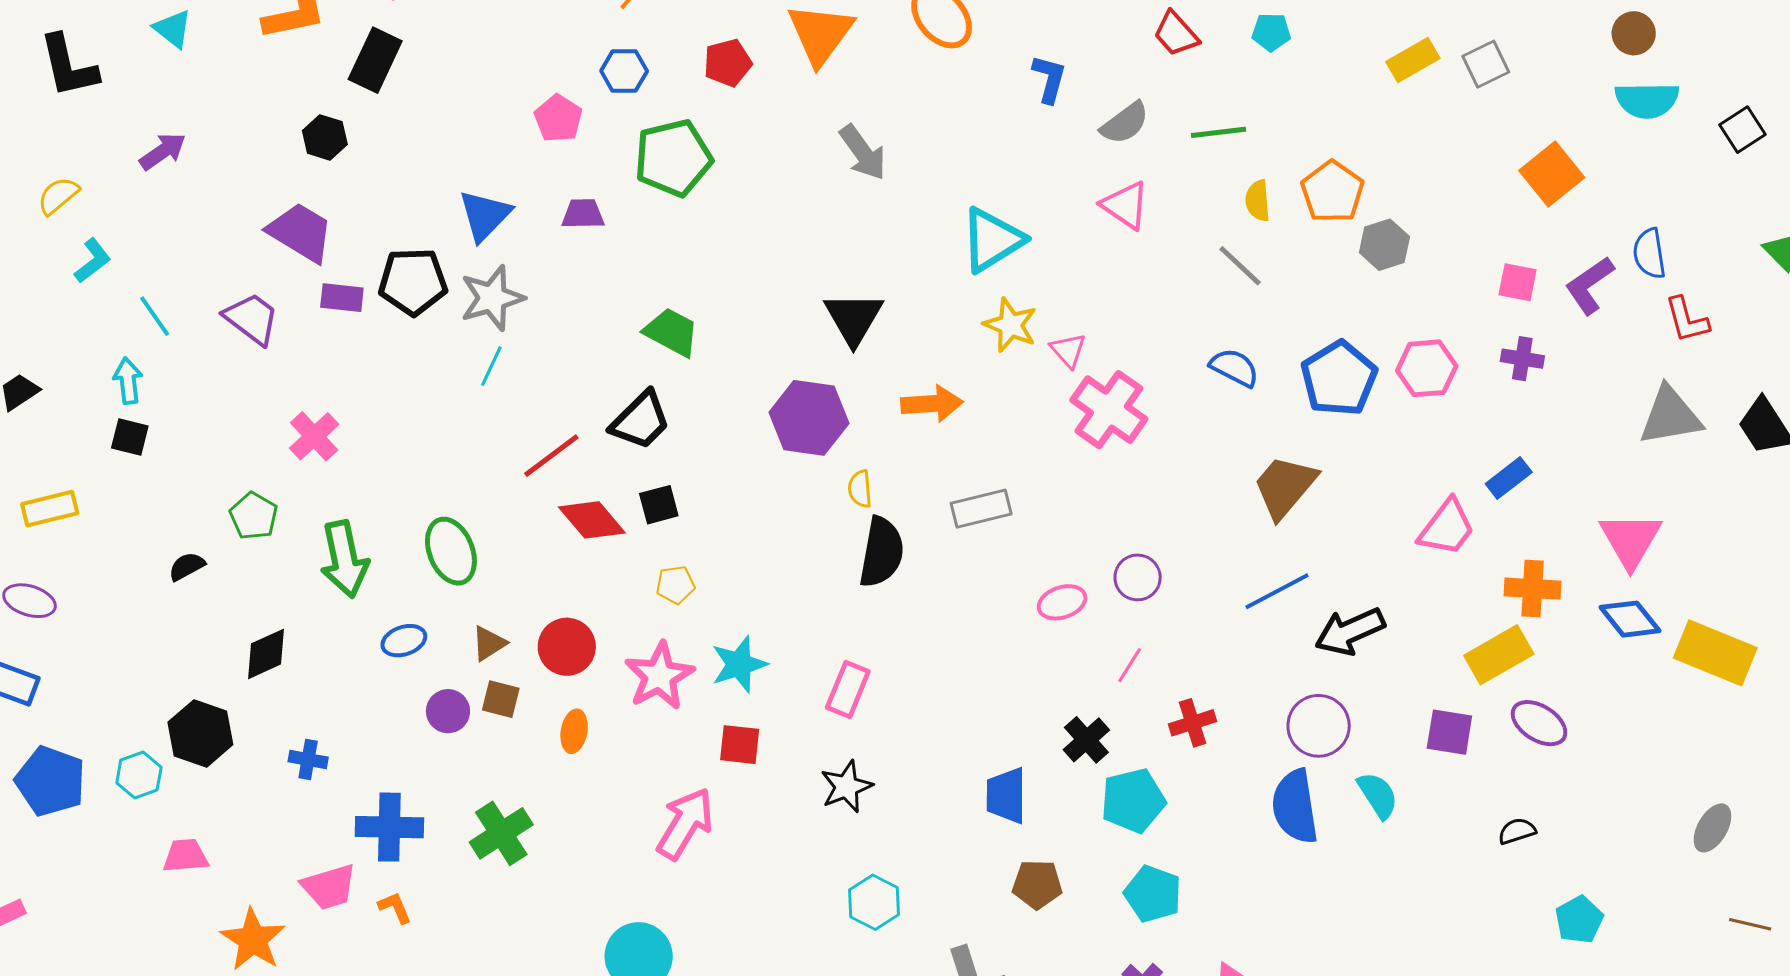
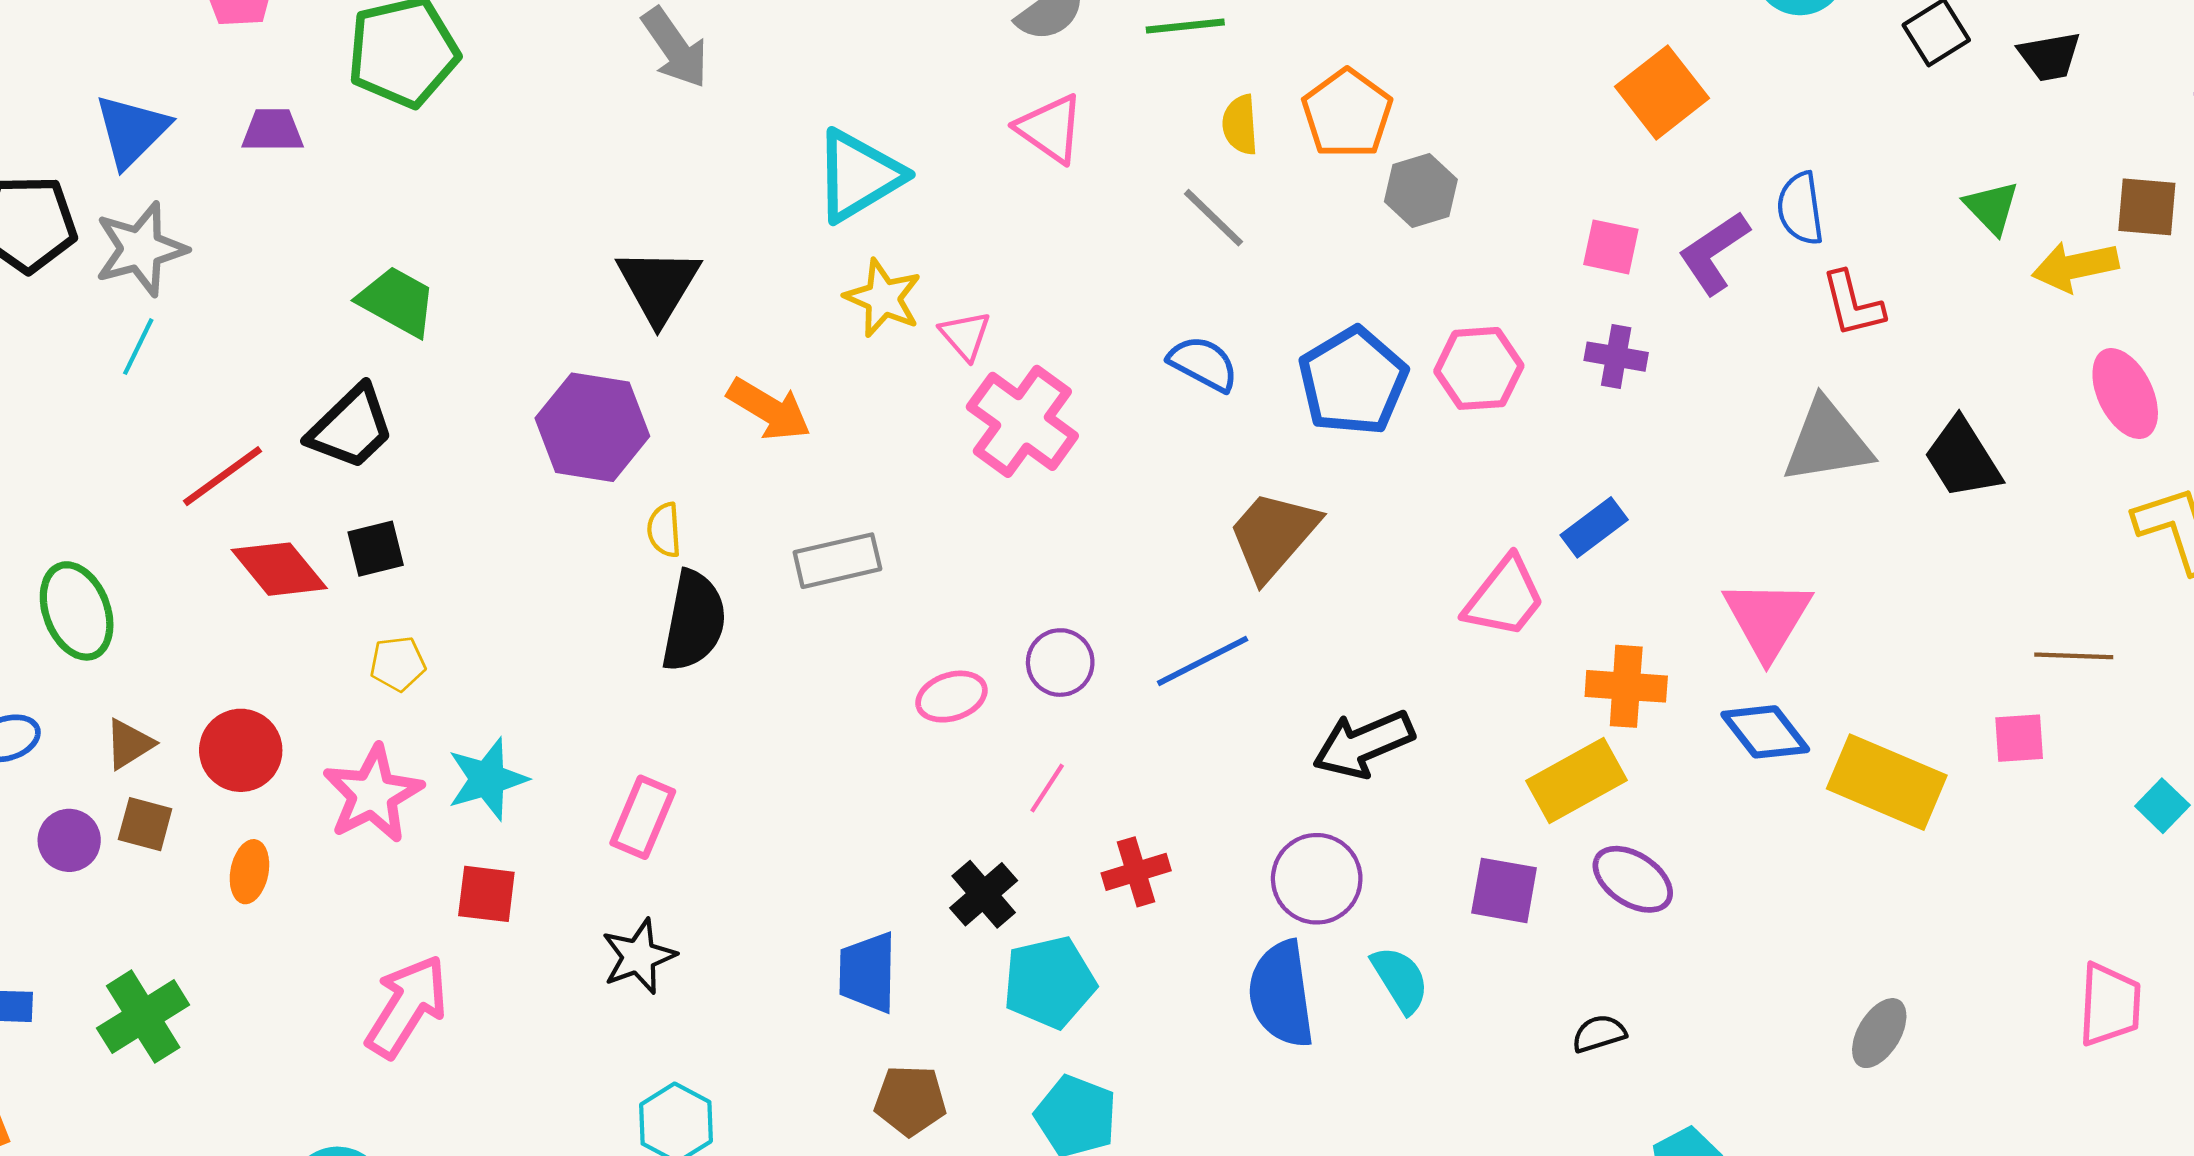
orange arrow: (932, 404) -> (769, 409), turned 34
blue line: (1277, 591) -> (1203, 661), moved

